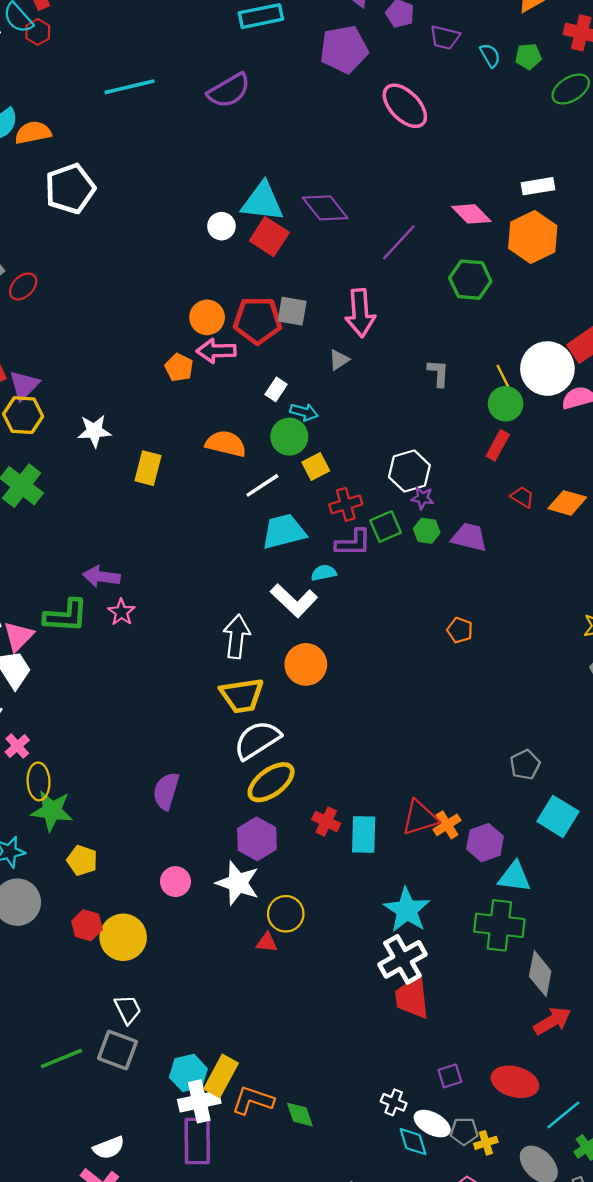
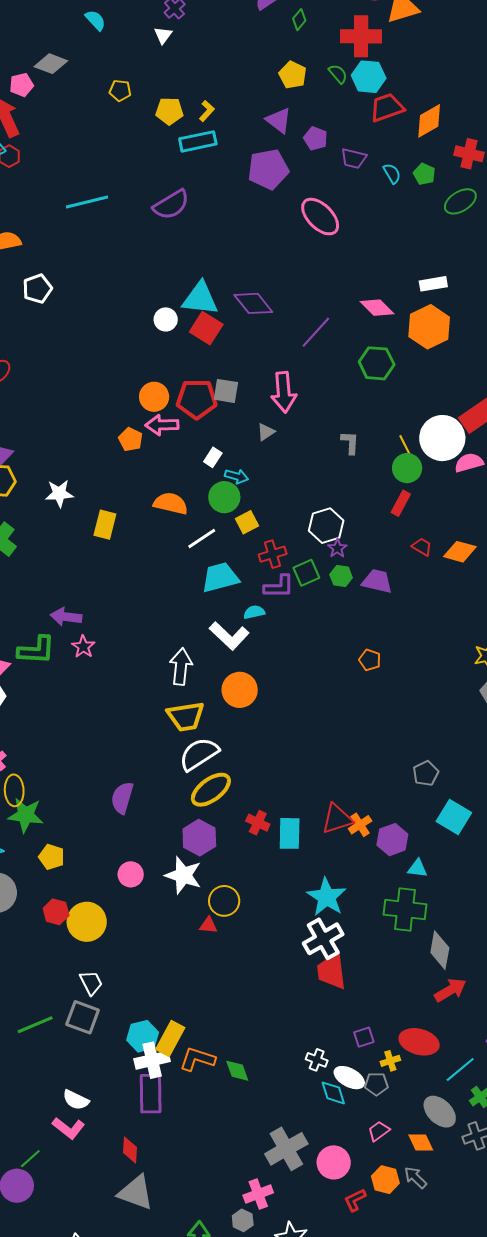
green pentagon: (528, 56) -> (424, 174), turned 30
white pentagon: (70, 189) -> (37, 289), size x0.7
purple star: (422, 498) -> (337, 548), turned 30
cyan triangle: (515, 877) -> (417, 868), size x0.7
yellow cross: (486, 1143) -> (390, 1061), moved
white semicircle: (109, 1148) -> (76, 1100), turned 48

